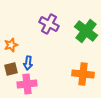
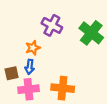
orange star: (11, 45) -> (33, 48), moved
orange cross: (83, 74) -> (63, 88), moved

